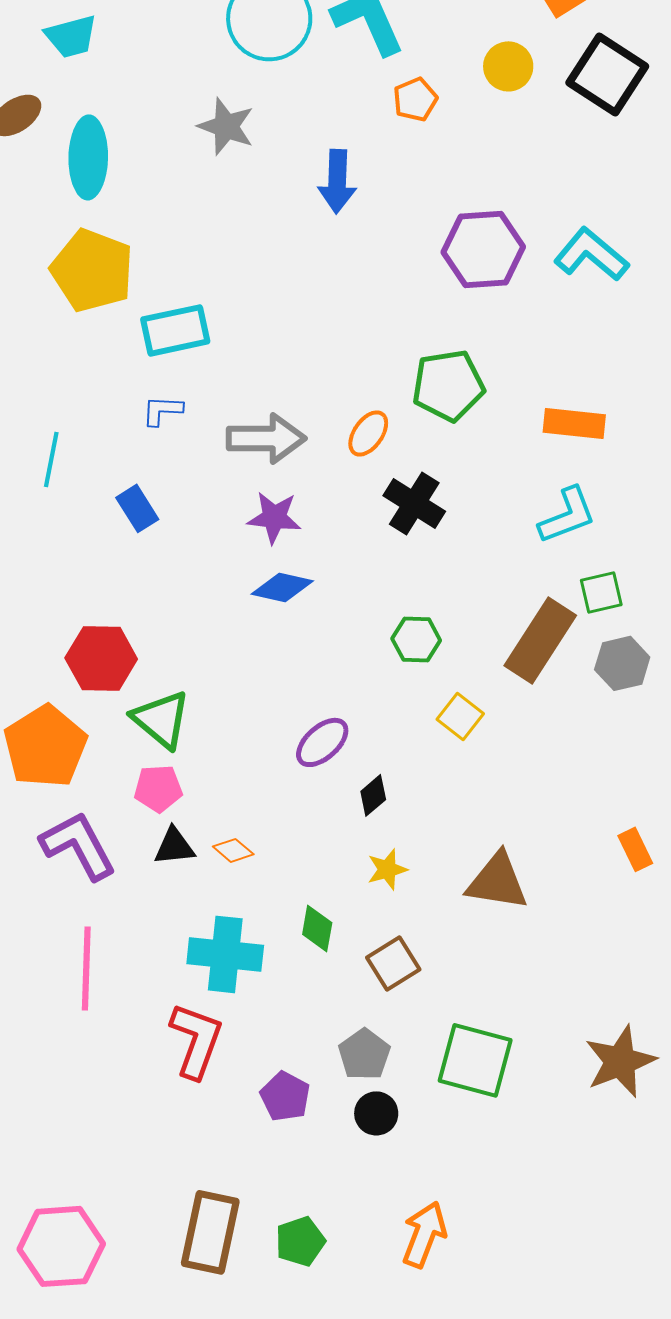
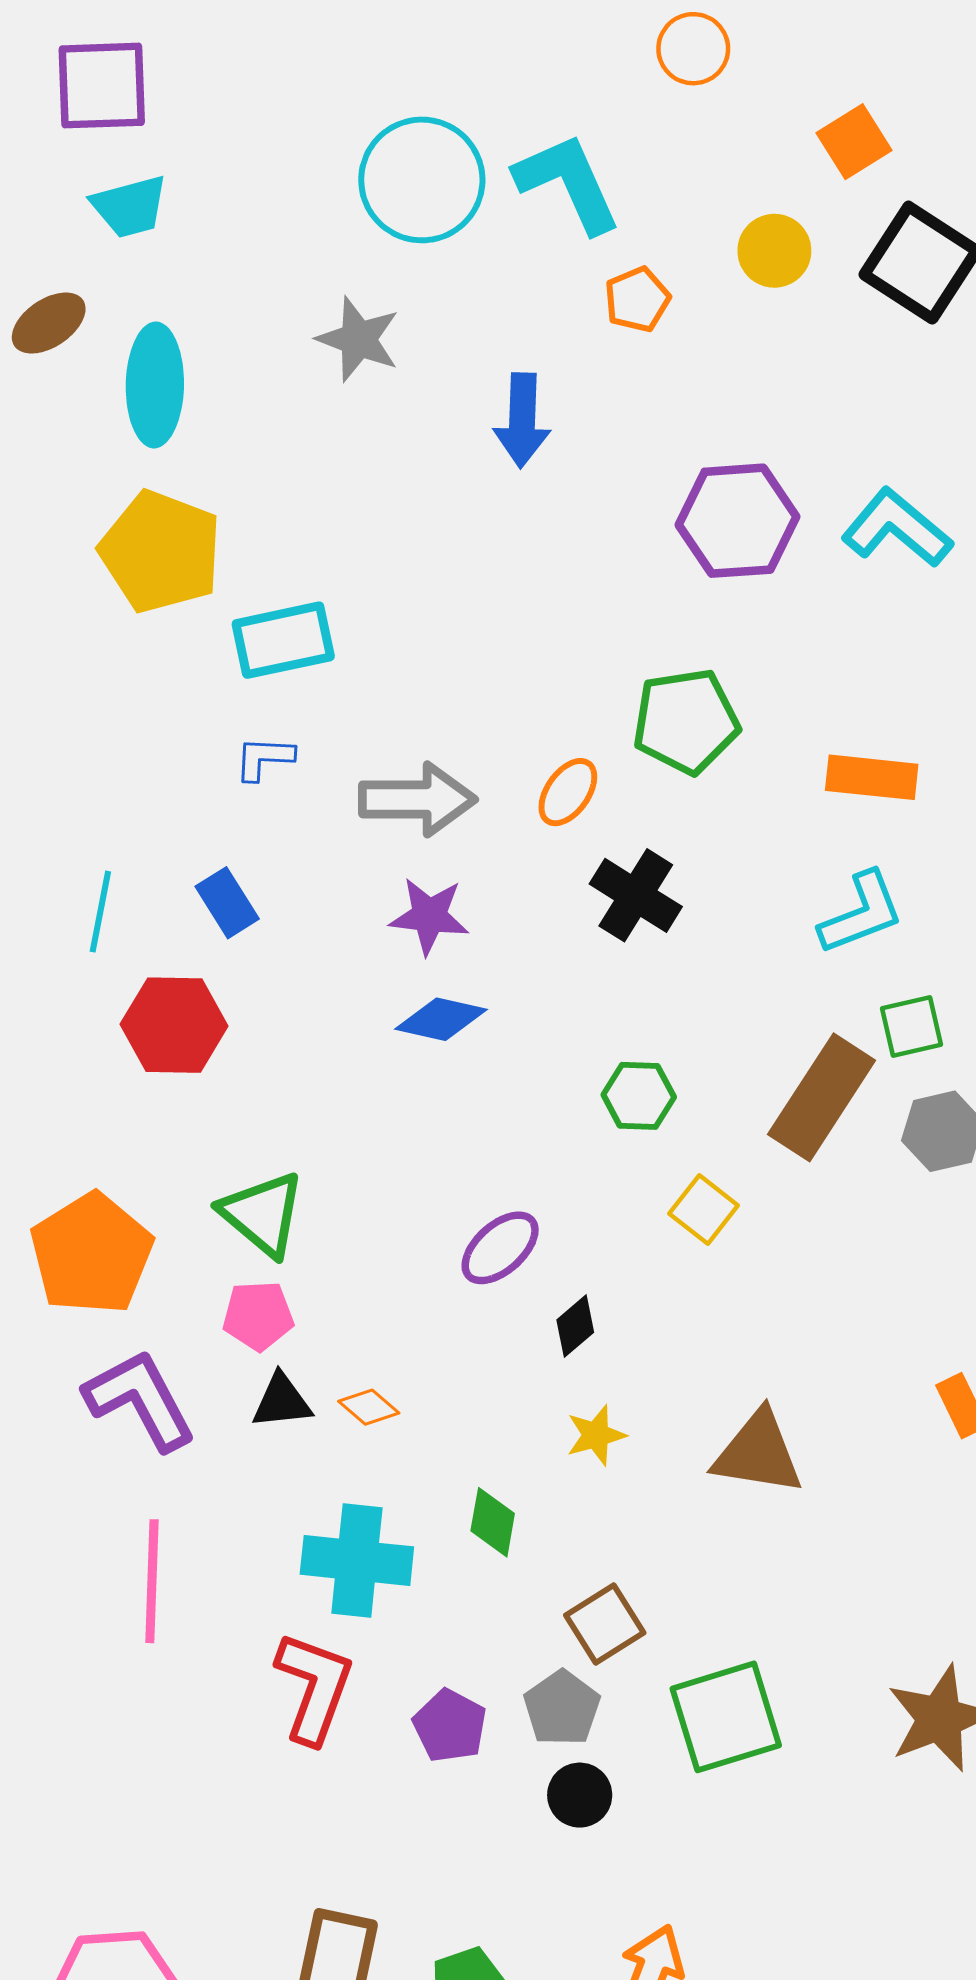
cyan line: (51, 459) -> (100, 912), moved
red hexagon: (101, 658) -> (174, 1025), moved
brown square: (393, 963) -> (605, 1624), moved
green square: (475, 1060) -> (726, 1717), turned -32
purple pentagon: (285, 1096) -> (450, 1726), moved

